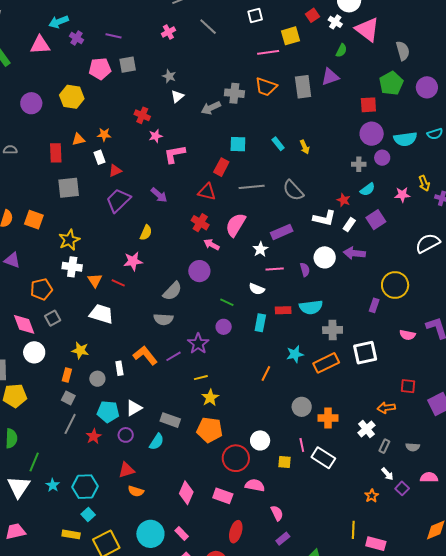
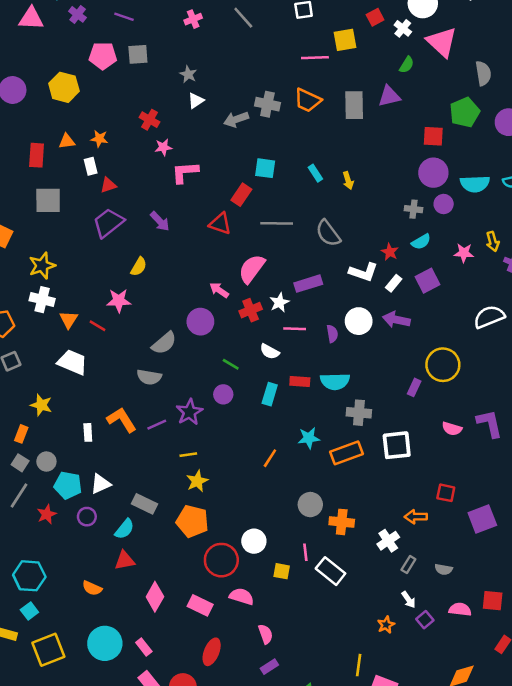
red cross: (200, 223) -> (251, 310), moved, turned 30
gray circle: (97, 379) -> (46, 462), moved
red triangle: (126, 470) -> (125, 560), moved

